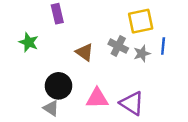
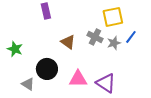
green star: (29, 42) -> (15, 49), moved
blue line: (163, 46) -> (131, 37), turned 32
gray triangle: (51, 108) -> (28, 84), moved

